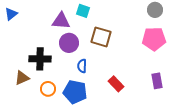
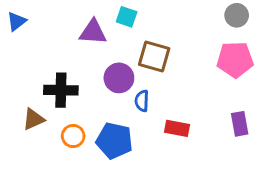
purple circle: (69, 43) -> (119, 78), moved
blue semicircle: (82, 66) -> (142, 101), moved
red rectangle: (116, 84) -> (177, 128), turned -35

